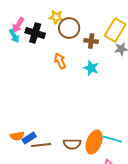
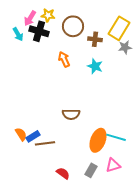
yellow star: (56, 17) -> (48, 15), moved
pink arrow: (18, 25) -> (30, 18), moved
orange semicircle: (17, 136) -> (21, 134), turned -112
brown semicircle: (72, 144) -> (71, 114), moved

